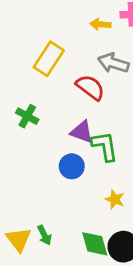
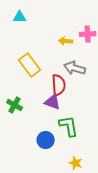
yellow rectangle: (49, 59) -> (30, 65), turned -70
red semicircle: (90, 87) -> (59, 85), turned 50
purple triangle: (82, 132) -> (53, 102), moved

